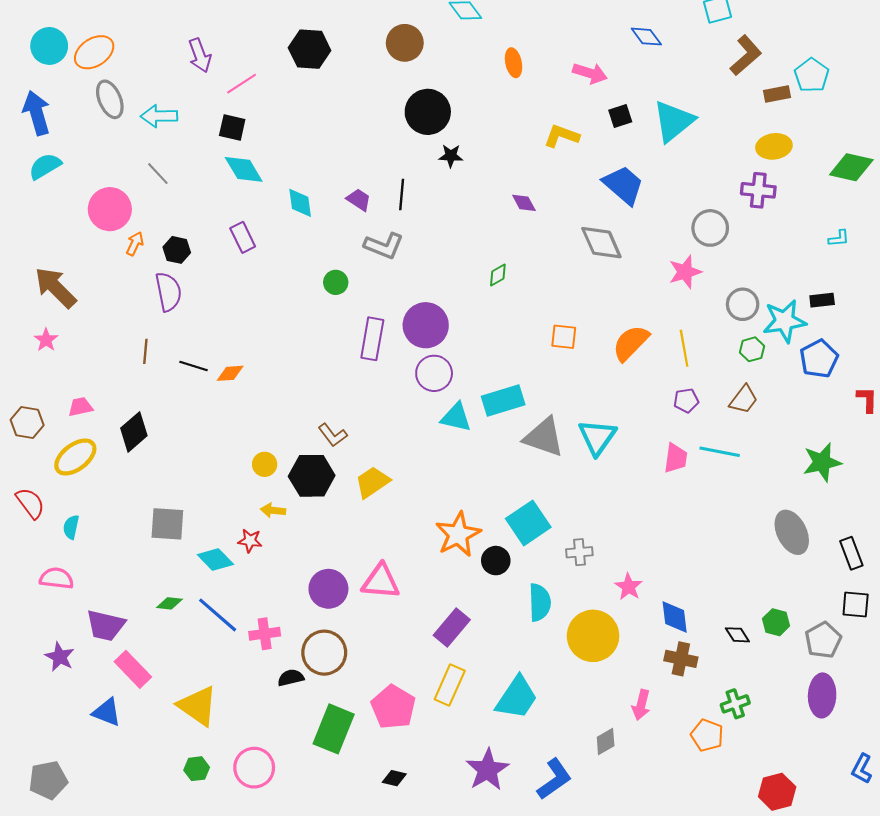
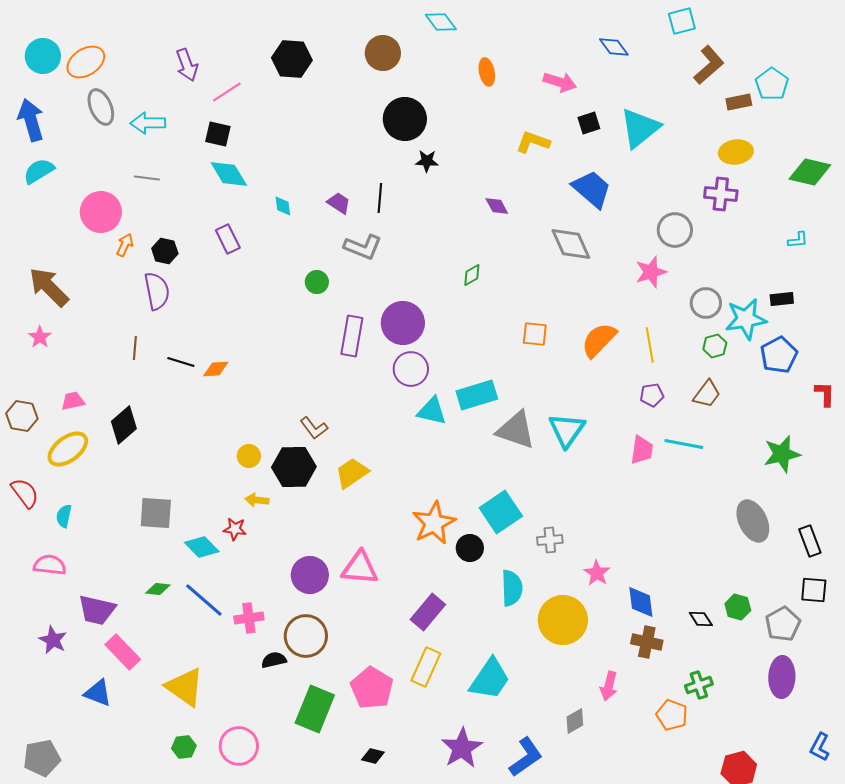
gray line: (158, 174) -> (147, 178), turned -40
cyan diamond: (300, 203) -> (283, 206), size x0.7

